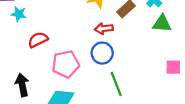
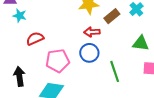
green triangle: (162, 24) -> (141, 43), moved
green line: (116, 84) -> (115, 71), moved

